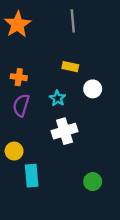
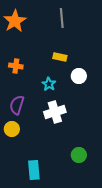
purple semicircle: (21, 105) -> (17, 105), moved
cyan rectangle: (32, 176) -> (34, 170), moved

